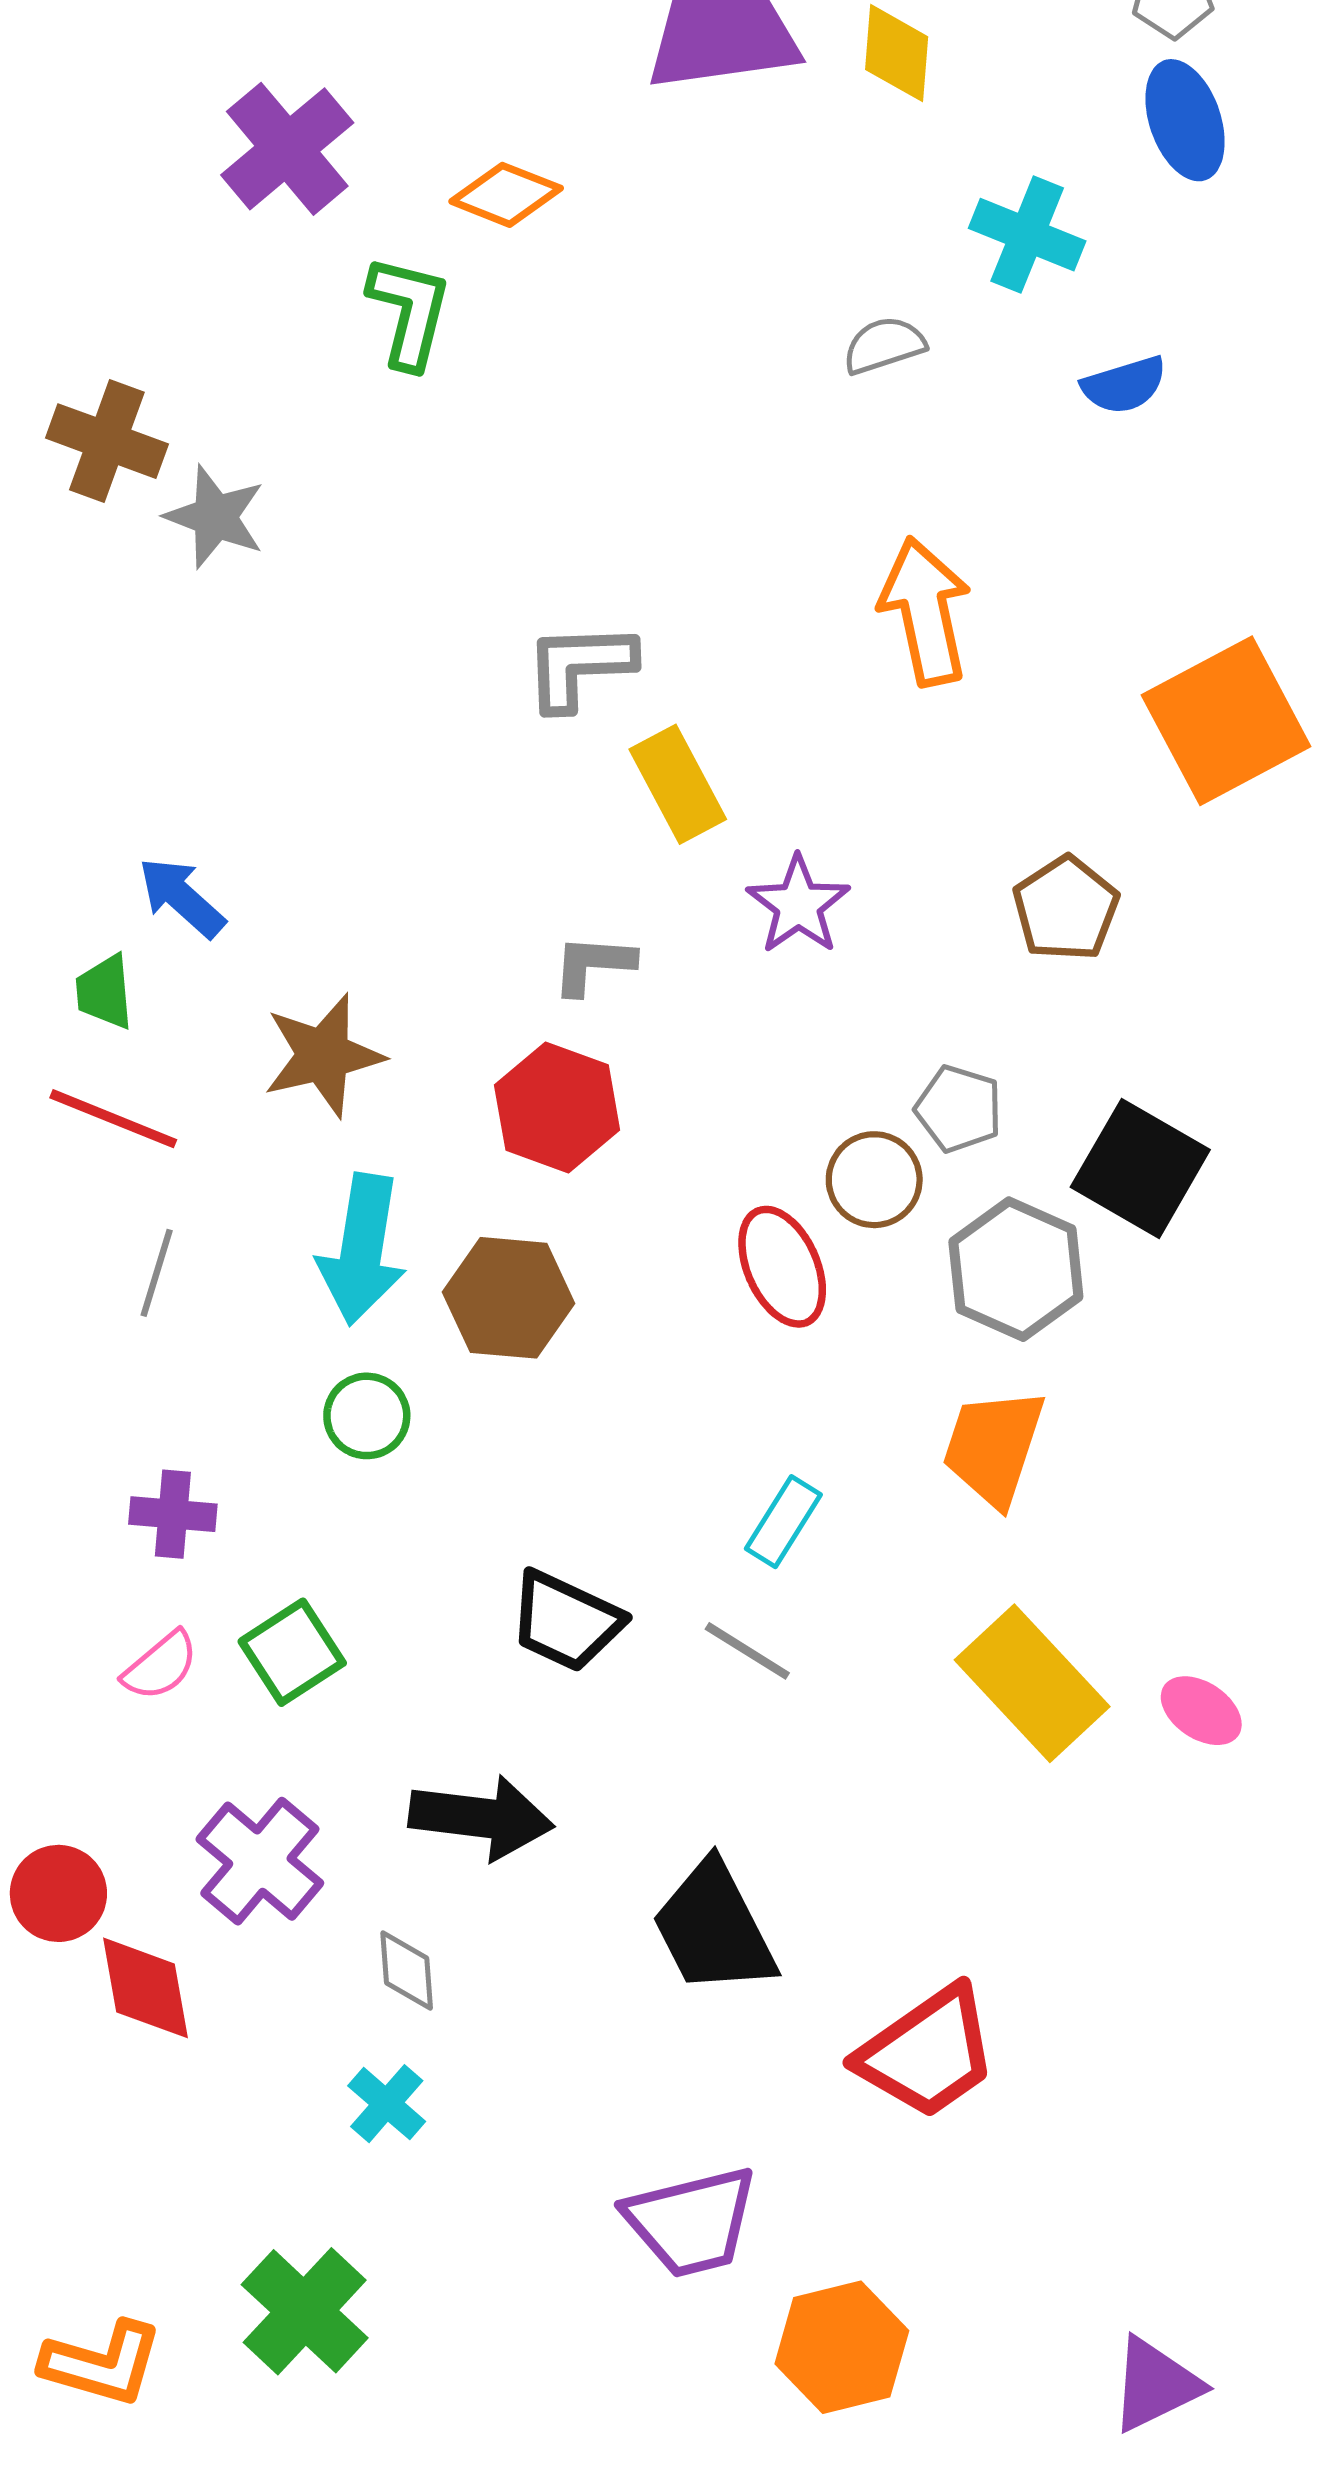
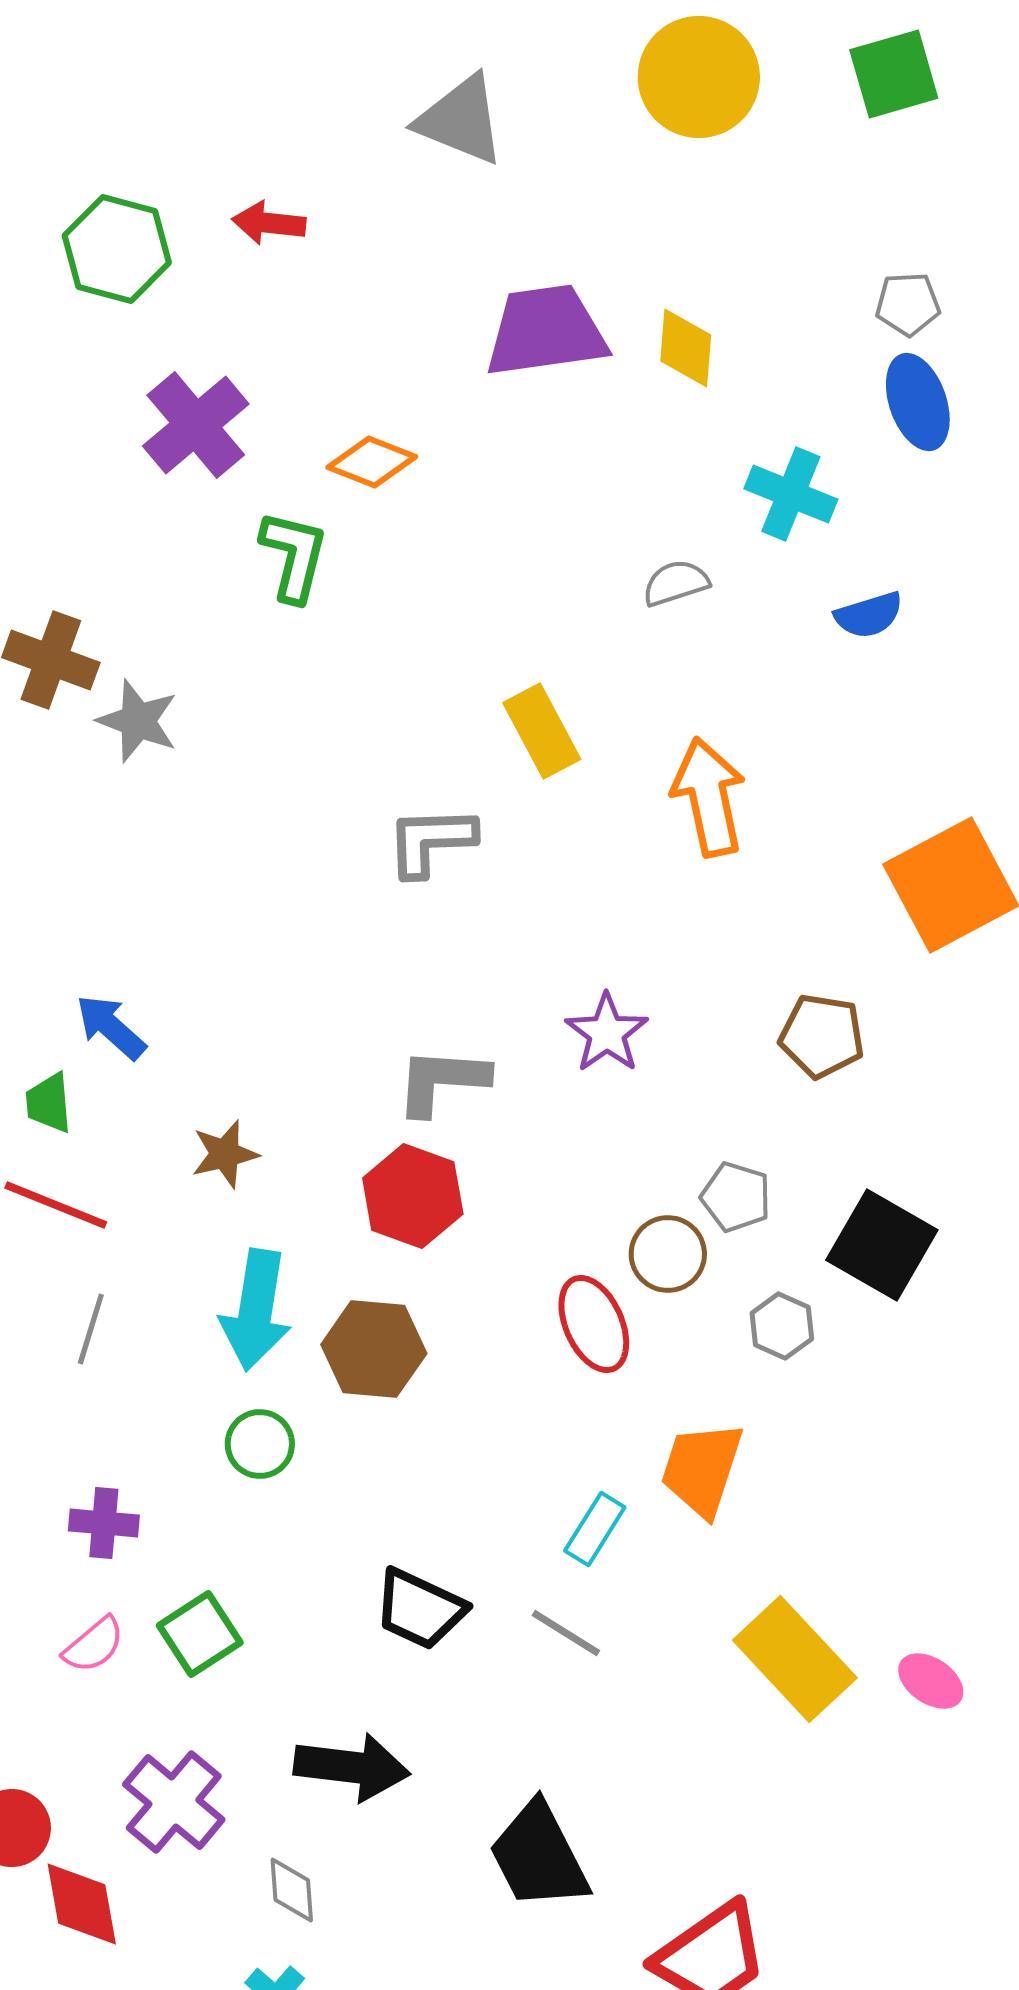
yellow rectangle: (678, 784) -> (542, 731), moved
brown pentagon: (1066, 909) -> (822, 1036), turned -30
gray L-shape: (593, 965) -> (442, 1081), size x1.4
brown star: (323, 1055) -> (225, 1154), size x0.7
gray hexagon: (1016, 1269) -> (782, 1326), size x0.6
orange trapezoid: (994, 1447) -> (702, 1469), moved

